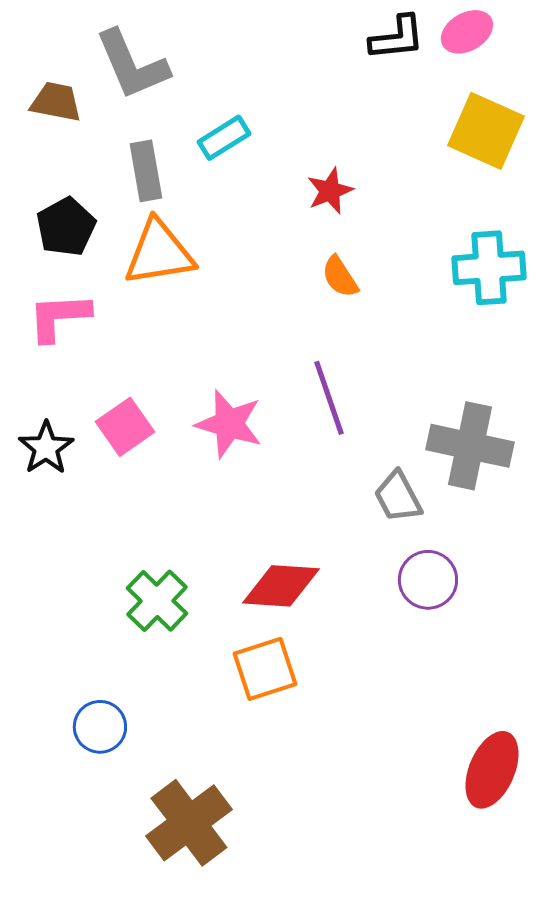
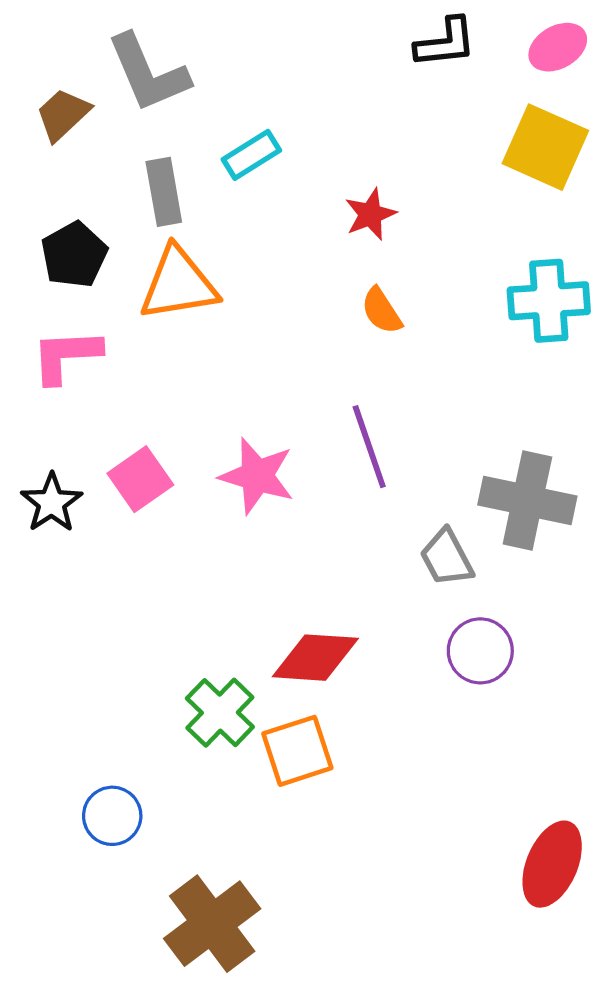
pink ellipse: (467, 32) -> (558, 47), moved
brown trapezoid: (56, 102) -> (63, 114), turned -54
green cross: (157, 601) -> (220, 713), moved

